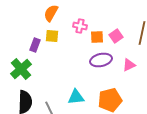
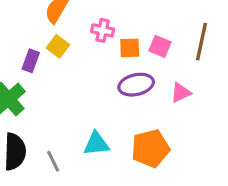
yellow square: (52, 36) -> (58, 46), turned 32
pink square: (116, 36) -> (160, 46), turned -32

